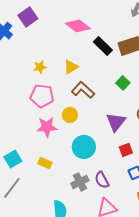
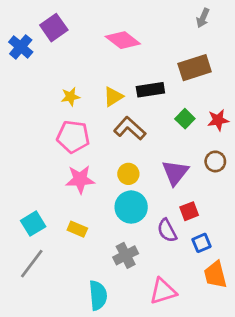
black rectangle: (103, 46) -> (150, 90), moved, turned -54
yellow circle: (70, 115) -> (128, 174), moved
purple semicircle: (102, 180) -> (167, 230), moved

